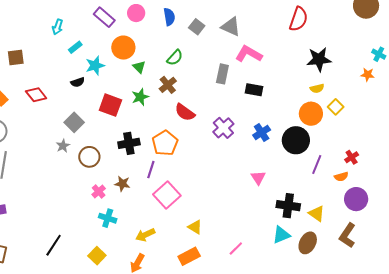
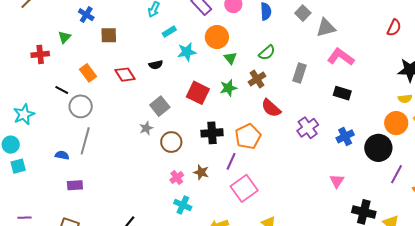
red semicircle: (298, 19) -> (394, 28), size x0.7
gray square: (197, 27) -> (303, 13), moved
gray triangle: (231, 27) -> (326, 28), turned -45
gray rectangle: (222, 74) -> (300, 73), moved
black semicircle: (78, 82) -> (156, 65), moved

